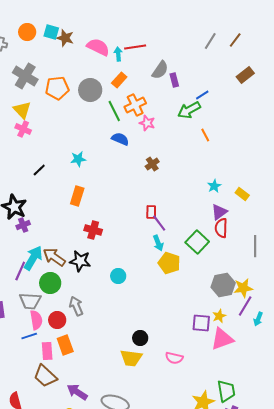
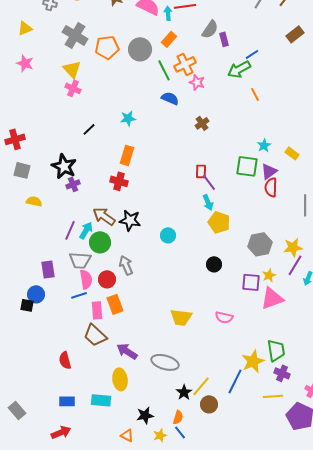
red cross: (93, 230) -> (119, 181), moved
green square: (197, 242) -> (247, 166), moved, turned -35
cyan arrow: (33, 258) -> (86, 230), moved, size x0.7
gray hexagon: (223, 285) -> (260, 244), moved
black circle: (140, 338) -> (214, 264), moved

